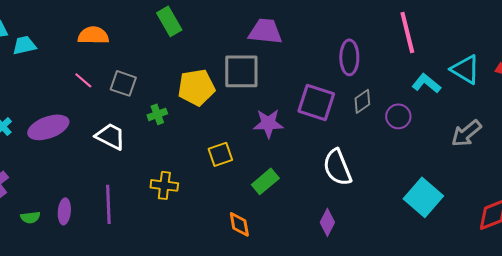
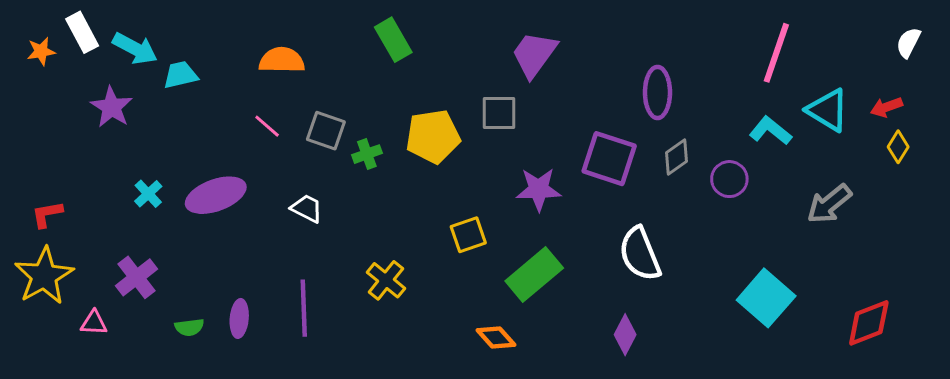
purple trapezoid: (265, 31) -> (534, 54), turned -60
pink line: (407, 32) -> (776, 53), moved, turned 33
gray square: (241, 71) -> (499, 113), size x0.7
green cross: (157, 114) -> (367, 154), moved
white trapezoid: (110, 136) -> (307, 208), size x0.7
green rectangle: (265, 181) -> (534, 274), size x1.4
yellow cross: (164, 185) -> (386, 280), turned 32
orange diamond: (239, 224) -> (496, 338), turned -32

